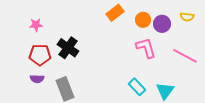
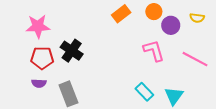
orange circle: (143, 20) -> (154, 12), moved
pink star: (36, 25) -> (38, 26), size x1.6

